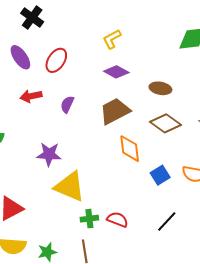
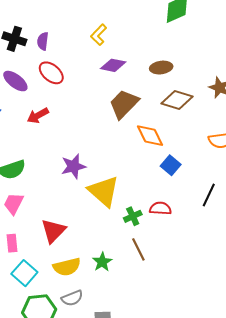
red ellipse: (56, 60) -> (51, 73), turned -65
purple semicircle: (67, 104) -> (43, 41), moved
blue square: (160, 175) -> (171, 165), moved
yellow triangle: (70, 187) -> (104, 191), turned 36

